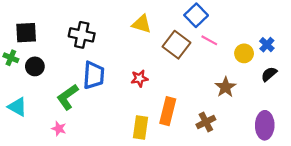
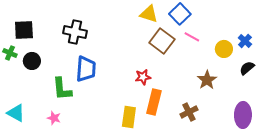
yellow triangle: (142, 24) -> (149, 14), moved
red star: (139, 78) -> (143, 77), moved
green L-shape: (68, 97) -> (62, 89), turned -60
cyan triangle: (17, 107) -> (16, 113), moved

